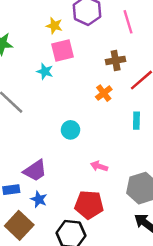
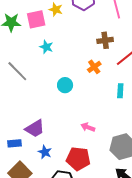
pink square: (62, 50) -> (36, 19), moved
cyan circle: (71, 130) -> (65, 85), moved
blue star: (39, 199) -> (45, 152), moved

